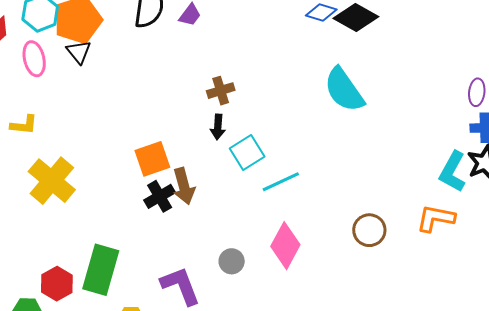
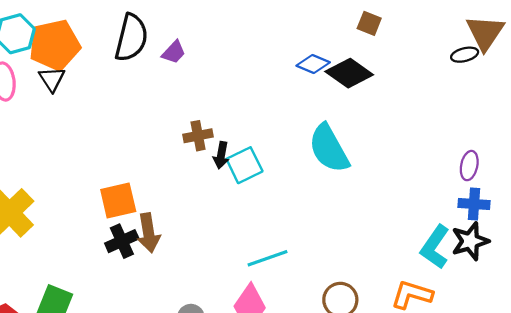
black arrow: (218, 127) -> (221, 155), moved
cyan square: (247, 153) -> (244, 165), moved
cyan line: (281, 182) -> (267, 258), moved

